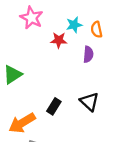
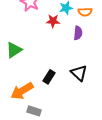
orange semicircle: (97, 30) -> (85, 12), turned -80

